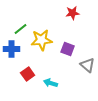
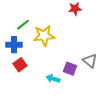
purple square: (68, 49) -> (70, 69), moved
red square: (28, 74) -> (20, 65), moved

